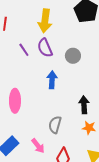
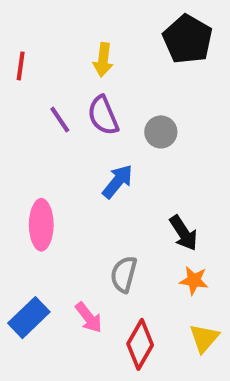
yellow arrow: (45, 21) -> (103, 60), size x0.7
blue arrow: (52, 80) -> (118, 181), turned 36
black arrow: (84, 105) -> (184, 233), turned 150

